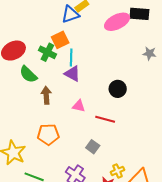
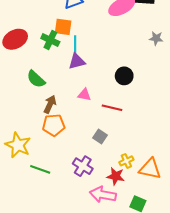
orange square: (60, 40) -> (63, 27), turned 36
green semicircle: (28, 74) -> (36, 79), moved
purple triangle: (72, 74) -> (77, 61), turned -42
brown arrow: (46, 95) -> (50, 104), moved, turned 30

